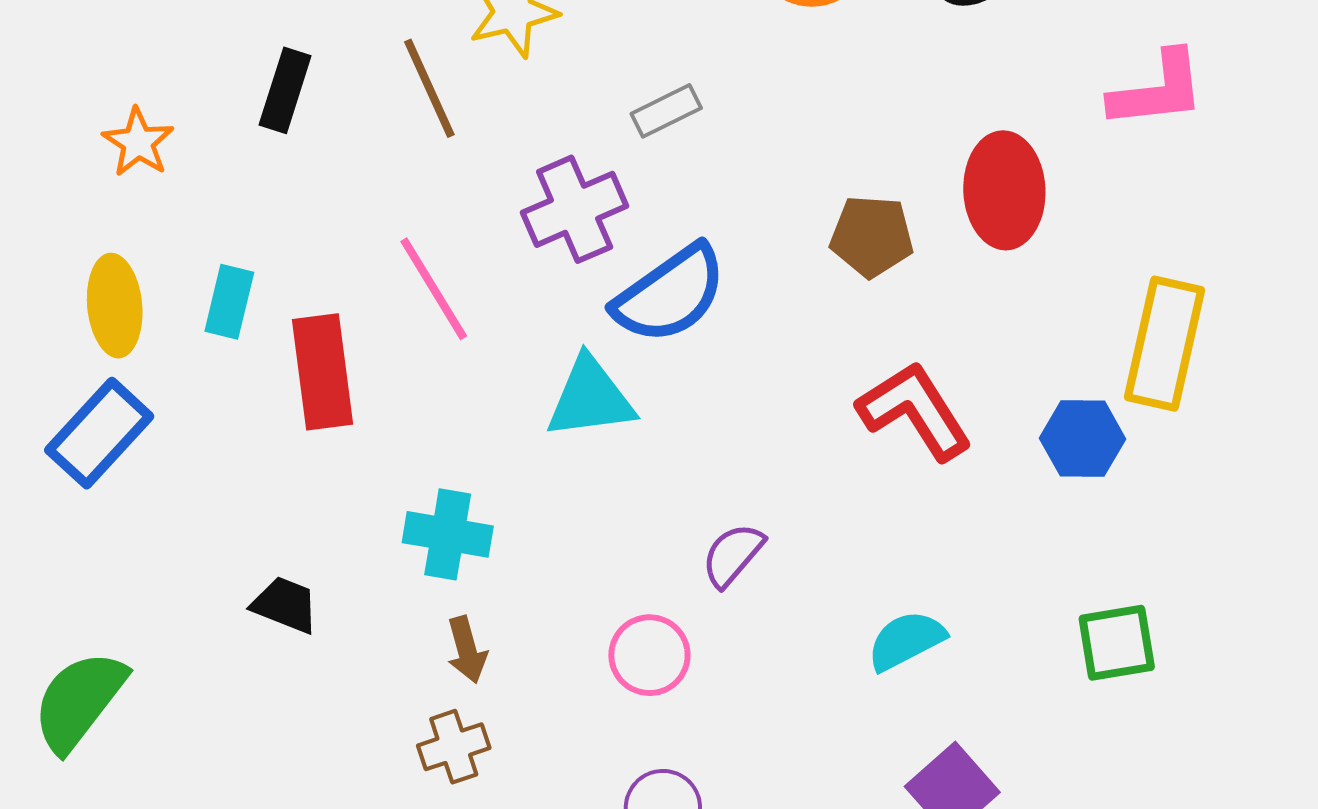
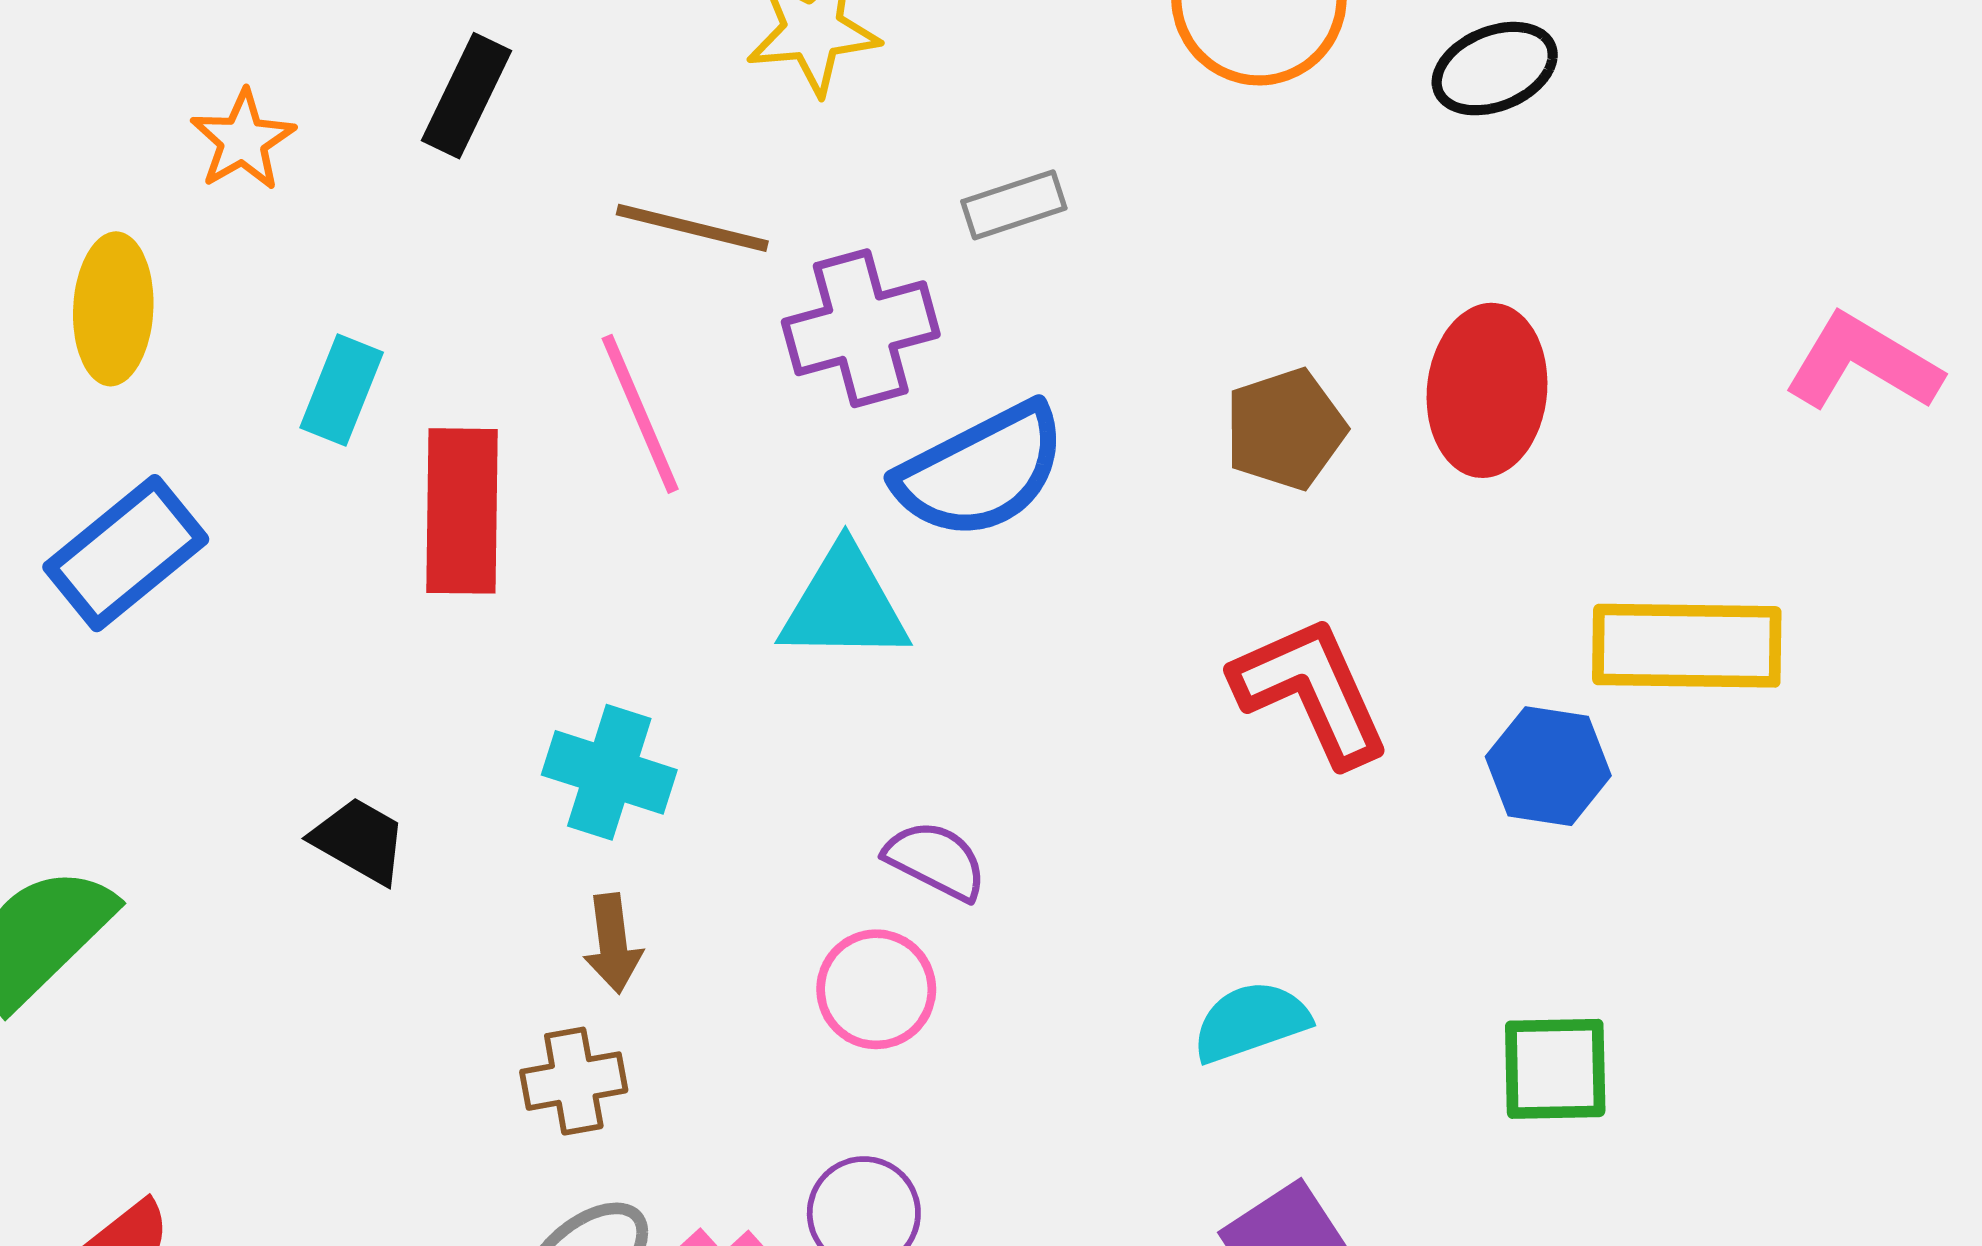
brown line: (429, 88) -> (692, 228), moved, turned -60
pink L-shape: (1157, 90) -> (1863, 363), moved, turned -151
brown pentagon: (872, 236) -> (1285, 429), turned -30
yellow ellipse: (115, 306) -> (113, 309), moved
yellow rectangle: (1165, 344) -> (1687, 646), turned 70
purple semicircle: (733, 555) -> (936, 860), moved, turned 68

